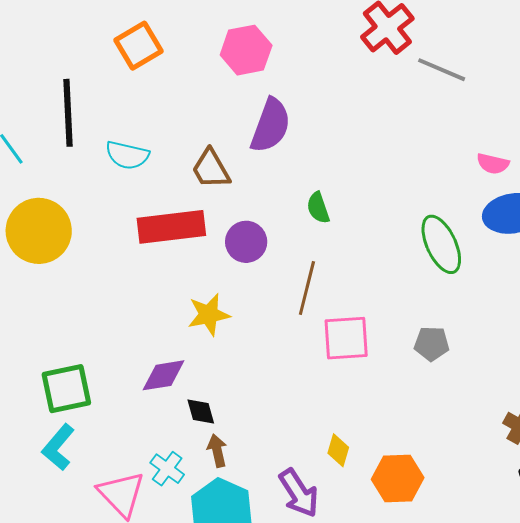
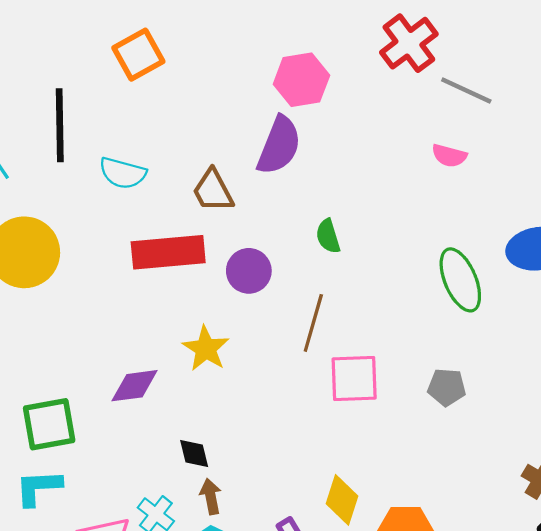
pink hexagon: (246, 50) -> (301, 80), moved
pink semicircle: (493, 164) -> (449, 156), moved
yellow star: (209, 315) -> (206, 349), turned -30
purple diamond: (163, 375) -> (134, 386), moved
cyan L-shape: (58, 447) -> (38, 488), turned 45
yellow diamond: (338, 450) -> (342, 500), size x1.4

